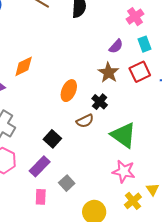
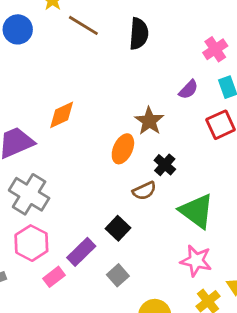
brown star: (108, 73) -> (149, 121), moved
black square: (52, 139) -> (118, 228), moved
pink rectangle: (41, 197) -> (54, 277), moved, turned 49

